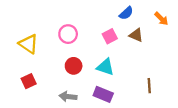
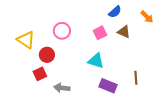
red circle: (74, 66) -> (47, 55), moved
red square: (29, 81) -> (40, 74), moved
purple rectangle: (103, 94) -> (108, 86), moved

